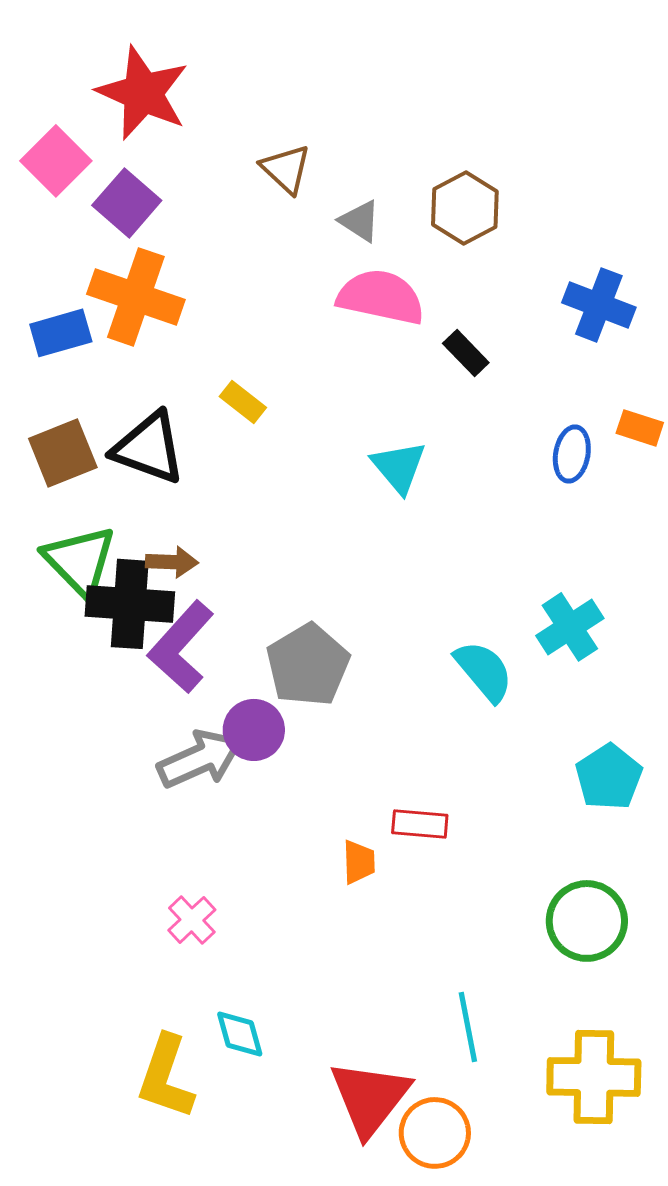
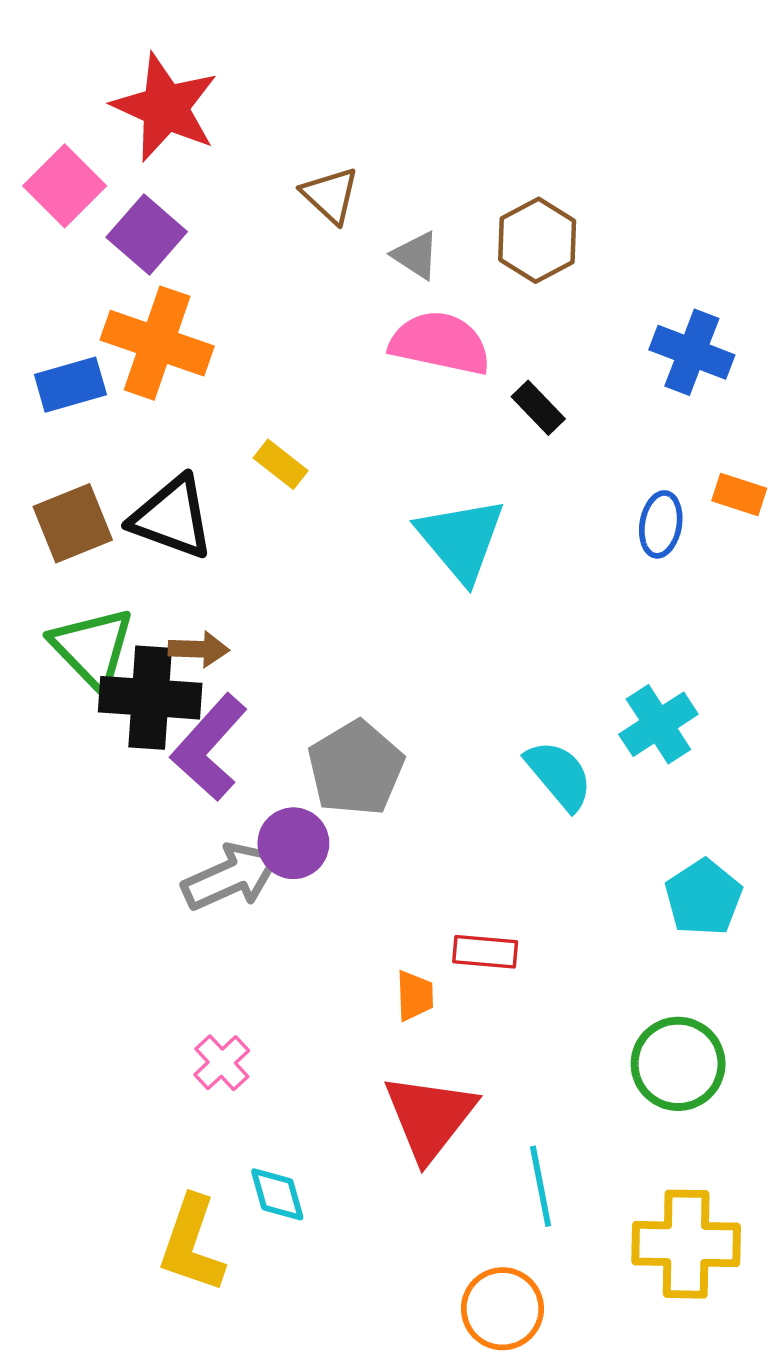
cyan triangle: (399, 467) -> (461, 539), size x1.4
red triangle: (370, 1098) -> (430, 1117), moved

